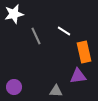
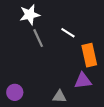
white star: (14, 14) -> (30, 15), moved

